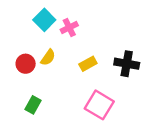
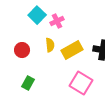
yellow semicircle: (48, 57) -> (50, 45), moved, turned -40
yellow rectangle: (88, 64) -> (72, 50), size x1.5

